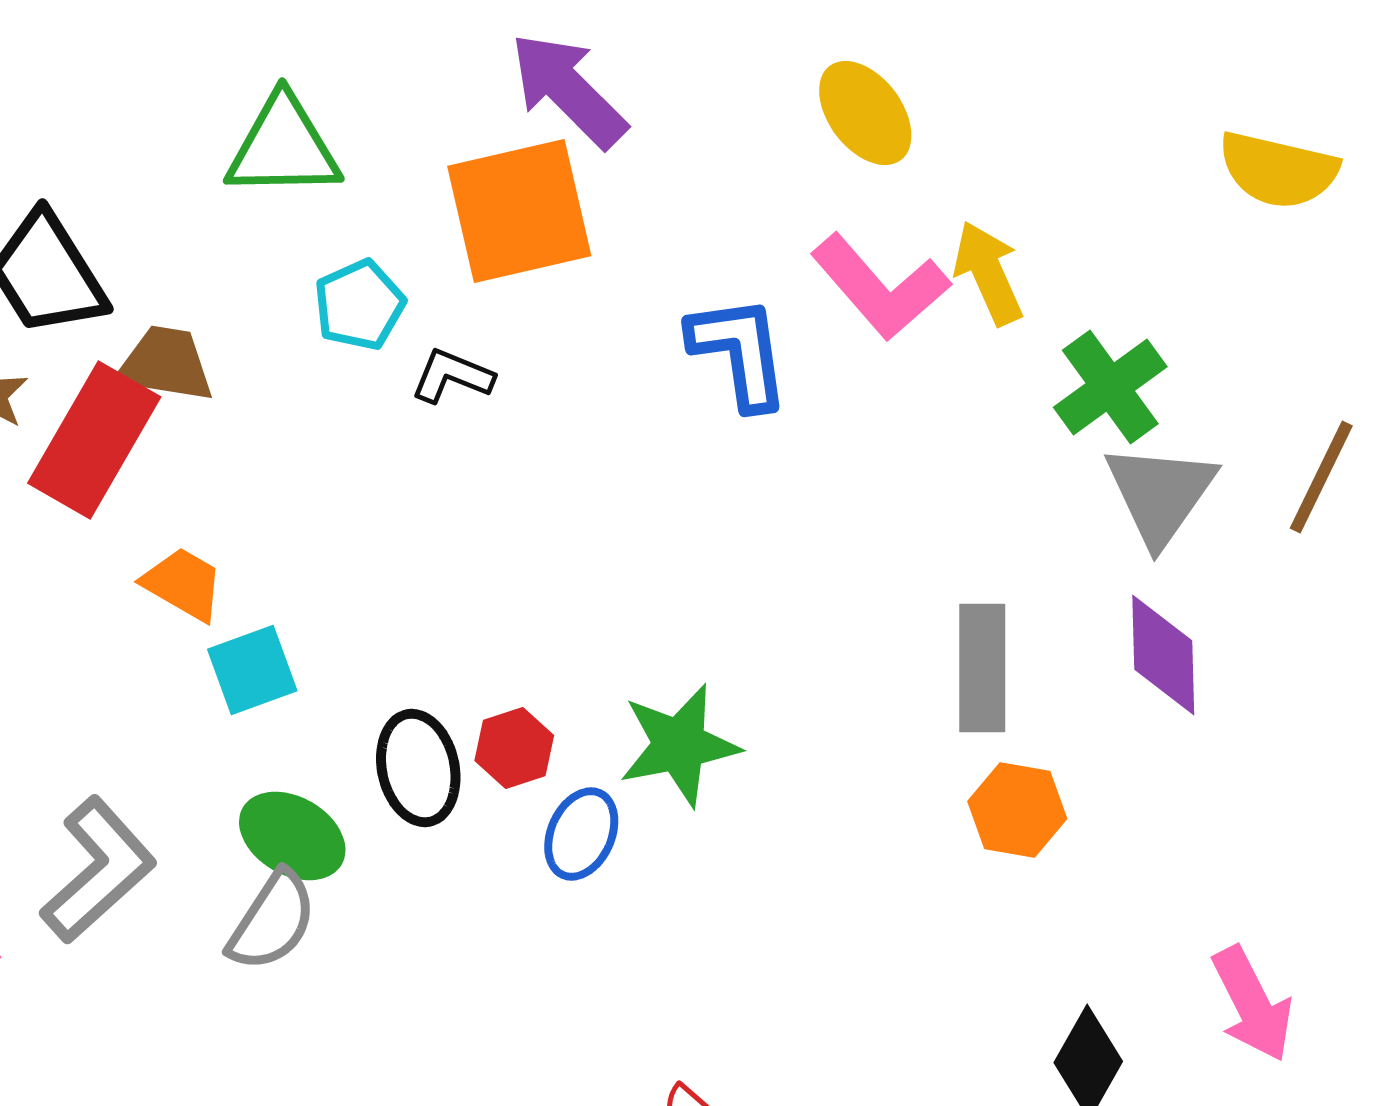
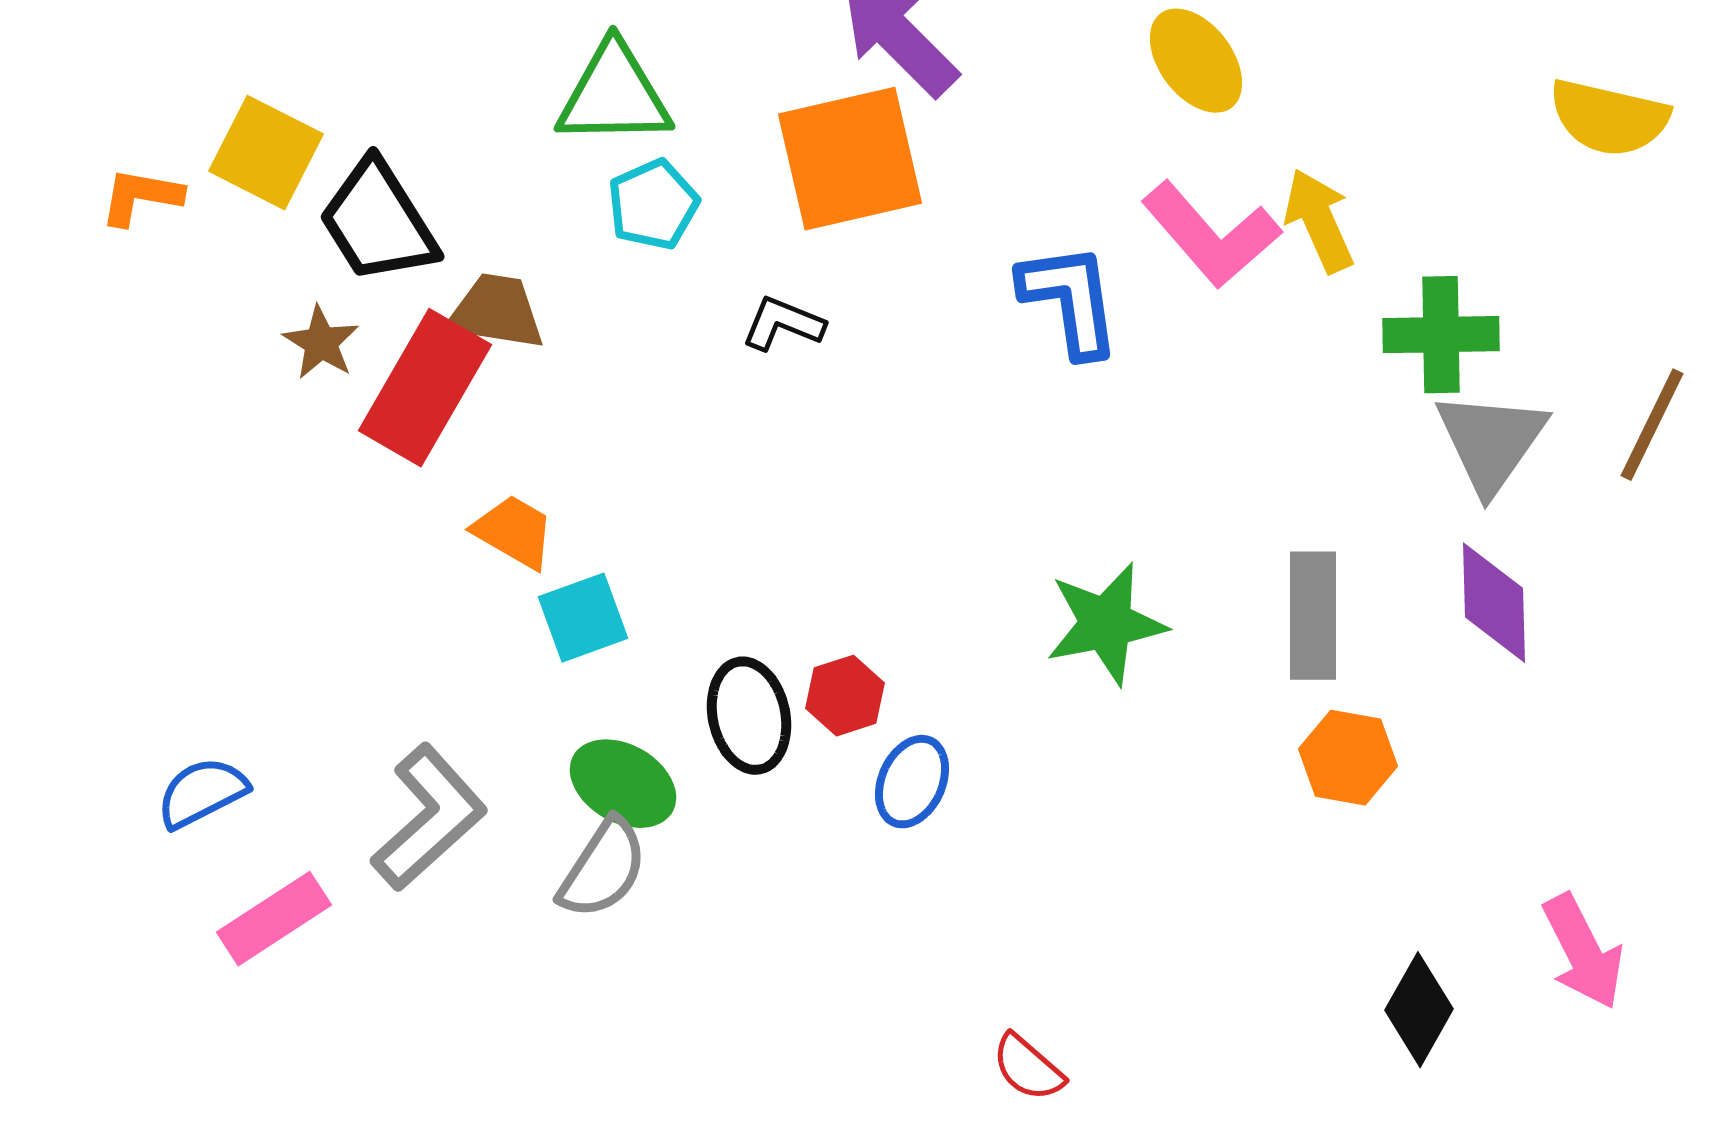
cyan pentagon: (359, 305) -> (653, 205), moved
green cross: (1110, 387) -> (1441, 335), turned 35
green star: (679, 745) -> (1106, 624), moved

